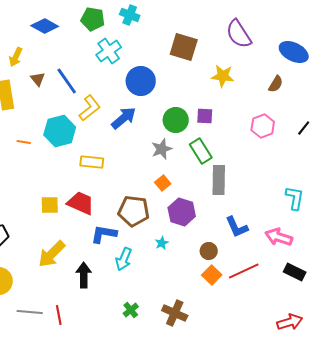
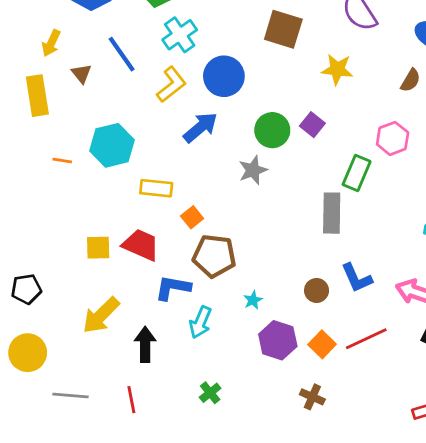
blue line: (67, 81) -> (122, 54), moved
yellow L-shape: (90, 108) -> (171, 85), moved
purple square: (205, 116) -> (312, 125), turned 36
green rectangle: (201, 151) -> (357, 173), moved, turned 55
orange square: (163, 183) -> (192, 217), moved
purple hexagon: (182, 212) -> (278, 340), moved
brown circle: (209, 251) -> (317, 290), moved
brown cross: (175, 313) -> (312, 397), moved, size x0.7
red line: (59, 315) -> (131, 400), moved

